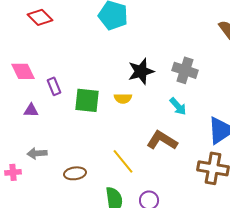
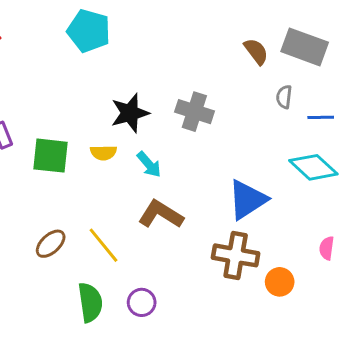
cyan arrow: (178, 106) -> (149, 164), moved
brown ellipse: (75, 173) -> (51, 244), moved, turned -35

